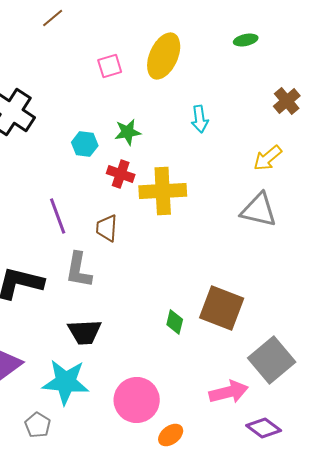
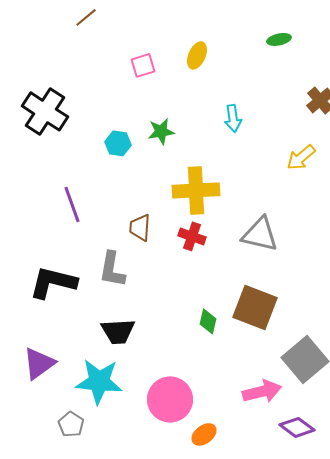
yellow ellipse: (164, 56) -> (197, 55), size x0.6
red cross: (121, 174) -> (192, 236), moved
gray triangle: (259, 210) -> (260, 234), moved
purple line: (58, 216) -> (72, 204), moved

